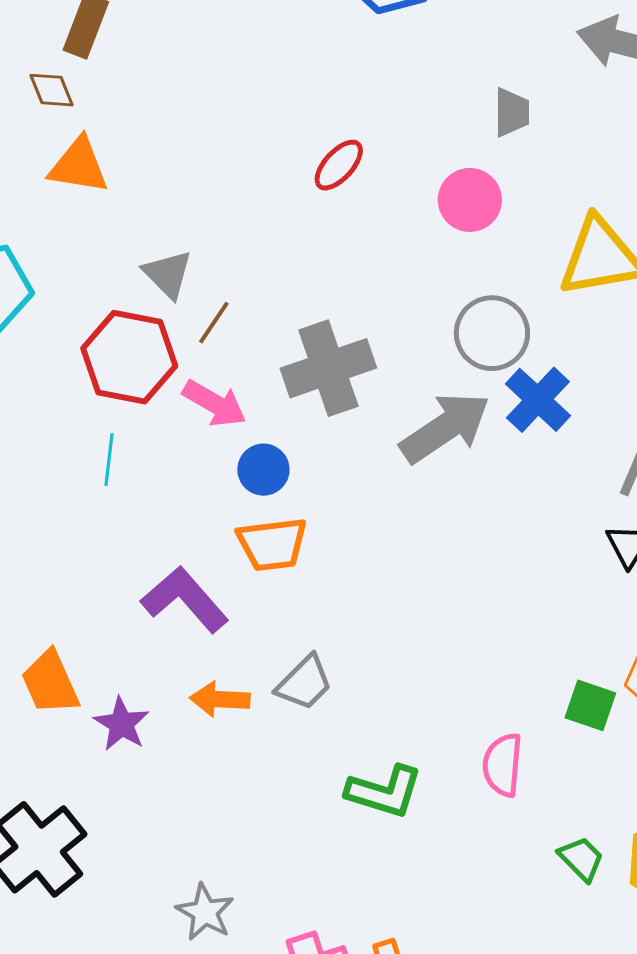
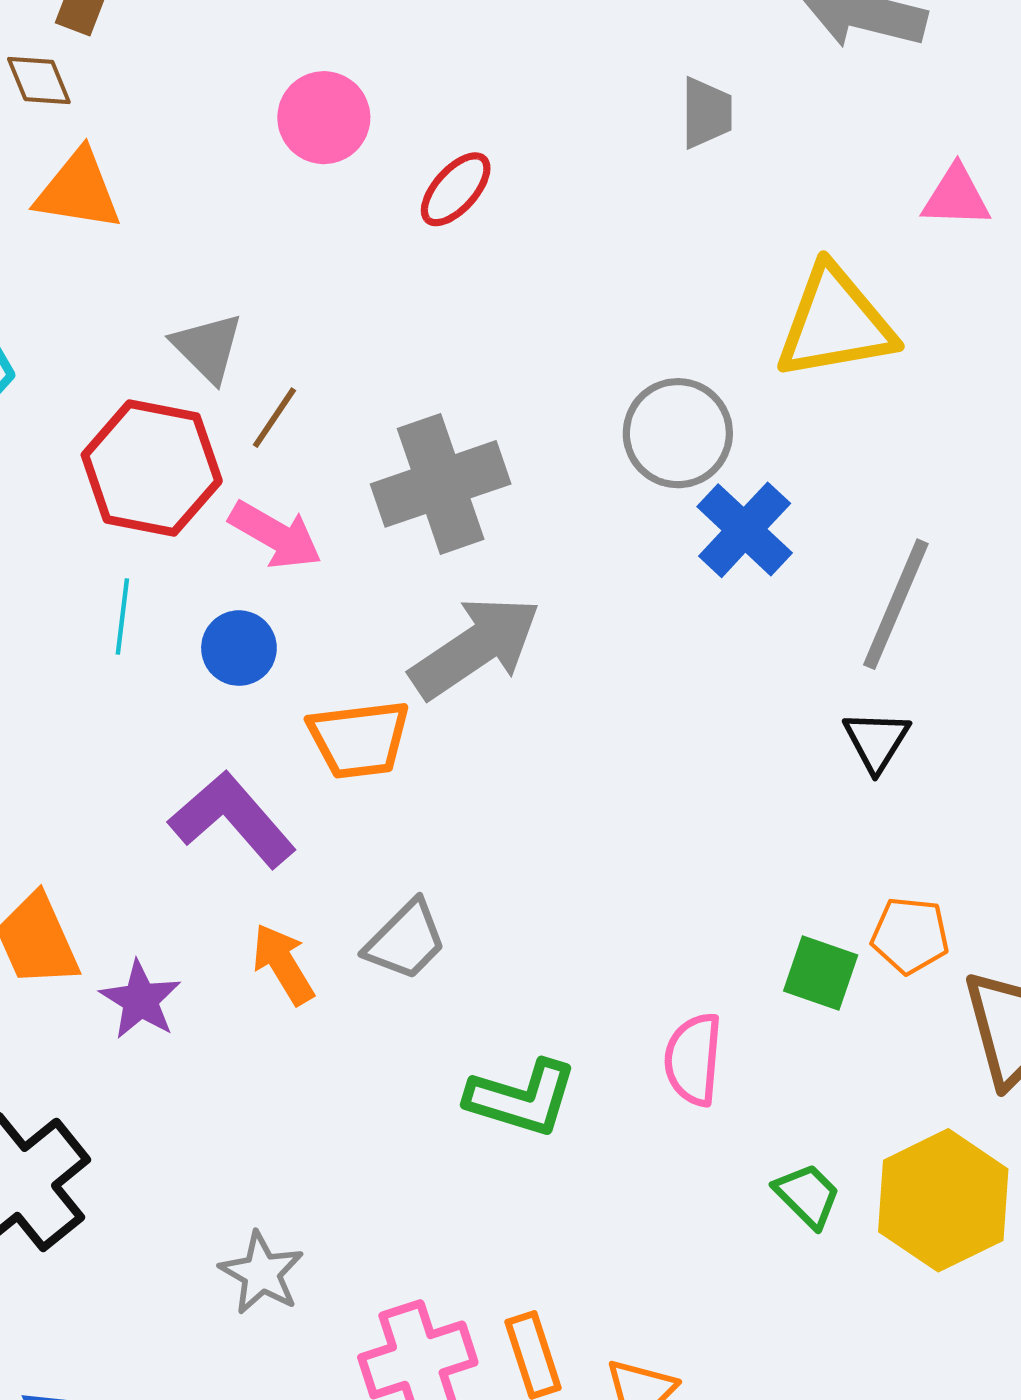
pink circle: (470, 200) -> (324, 118), moved
gray arrow: (445, 428) -> (475, 647), moved
blue circle: (263, 470) -> (239, 648), moved
orange arrow: (220, 699) -> (283, 964), turned 56

